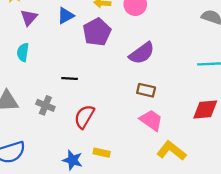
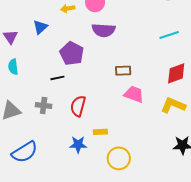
purple pentagon: (97, 32) -> (72, 53), moved
purple semicircle: (142, 53) -> (104, 30), moved, turned 55
yellow L-shape: (171, 151) -> (173, 105), moved

